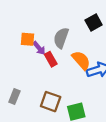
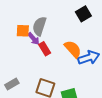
gray semicircle: (61, 38) -> (39, 26), moved
gray rectangle: (14, 97) -> (12, 84), turned 40

